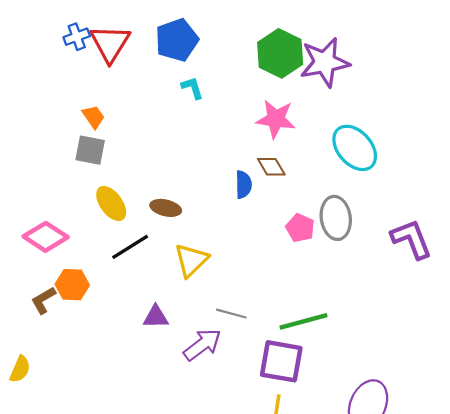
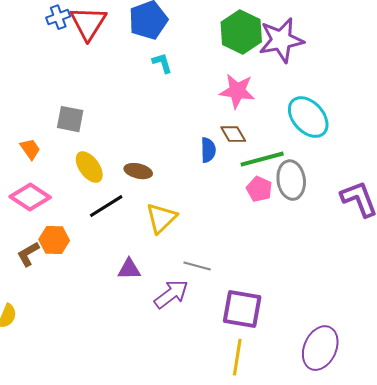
orange trapezoid: (93, 117) -> (30, 149), moved
green line: (304, 321) -> (262, 159), moved

